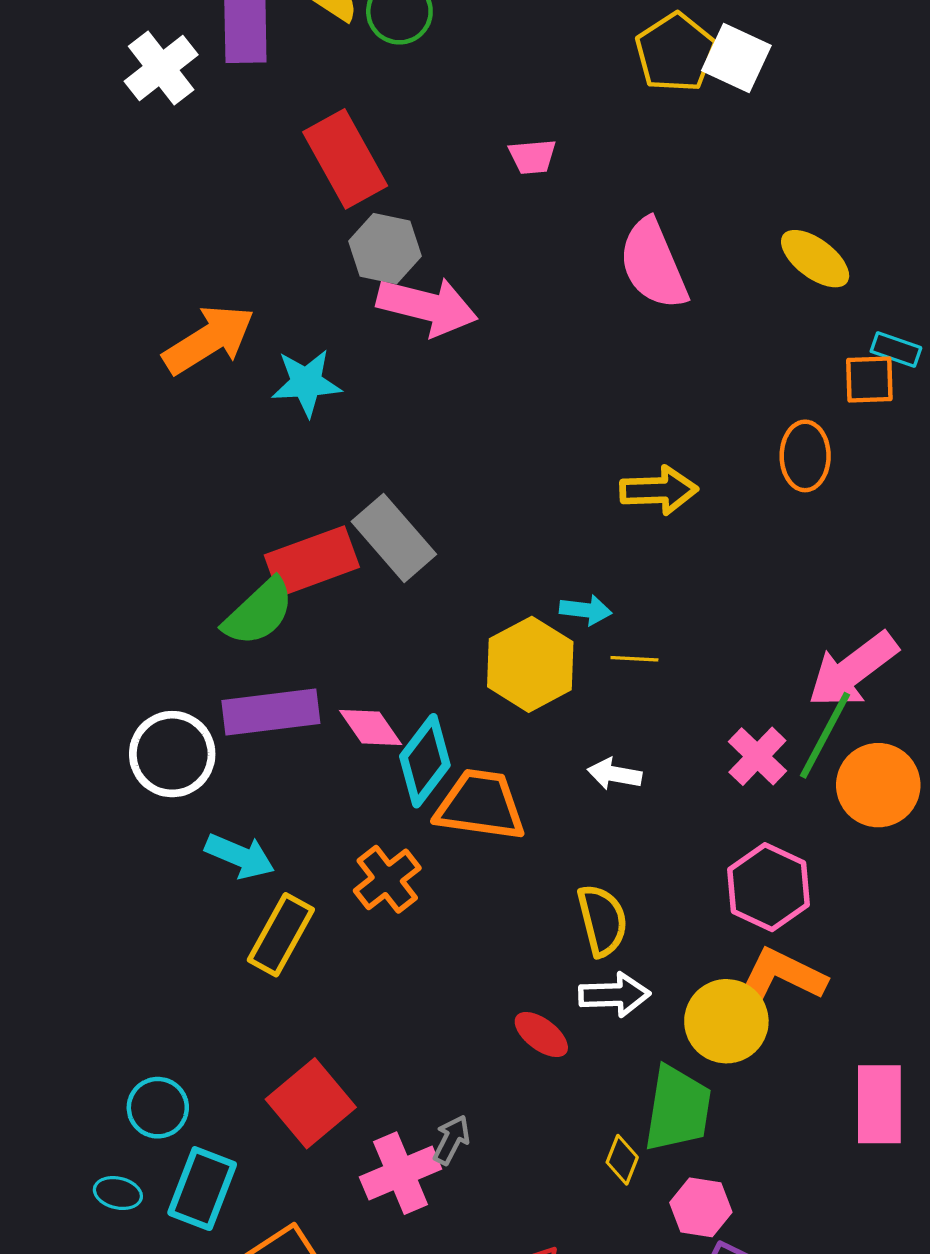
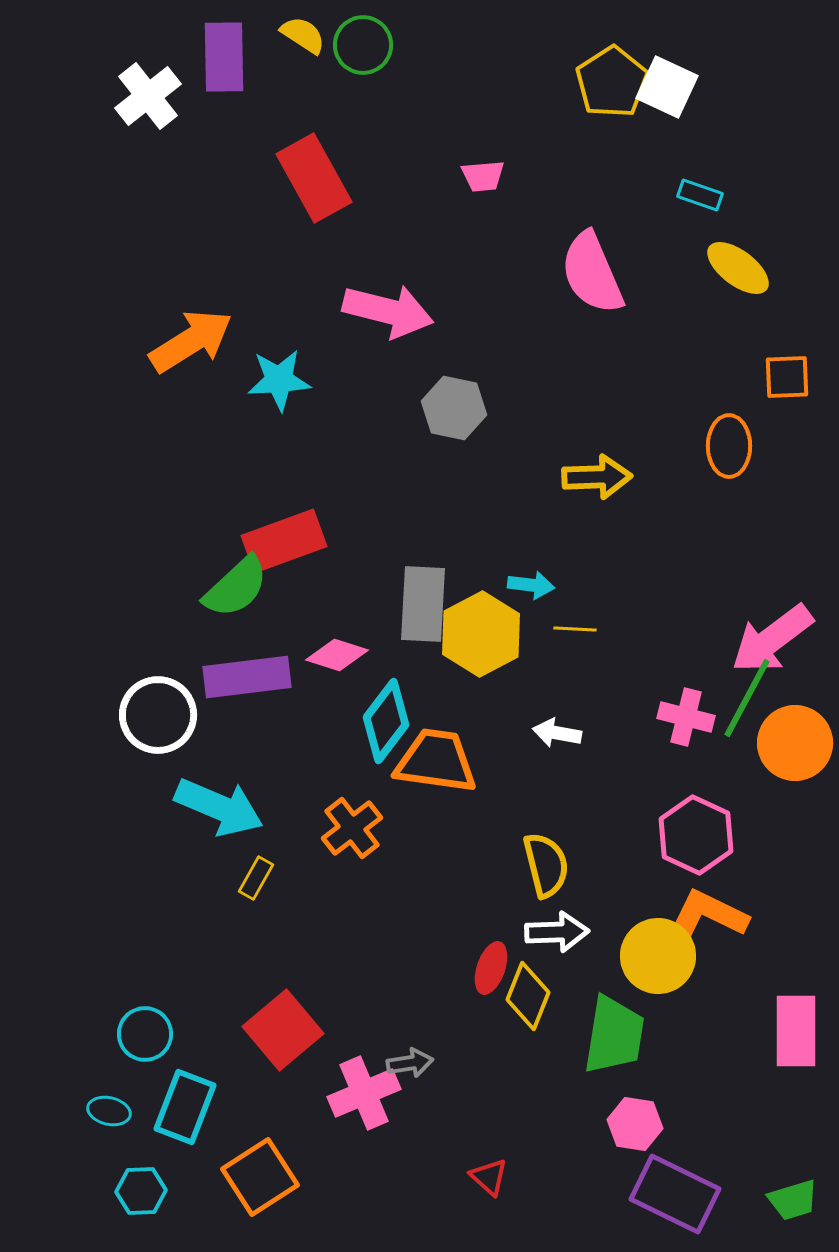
gray hexagon: (385, 249) -> (454, 408), moved
cyan rectangle: (896, 350) -> (700, 195), moved
gray rectangle: (394, 538) -> (423, 604), moved, turned 44
pink diamond: (371, 727) -> (337, 655), moved, turned -38
pink cross: (757, 756) -> (686, 717), turned -30
cyan arrow: (240, 856) -> (219, 807), size x1.4
yellow rectangle: (281, 935) -> (256, 878), size x0.6
red ellipse: (541, 1035) -> (491, 968), turned 72
gray arrow: (452, 1140) -> (410, 1063), turned 54
yellow diamond: (622, 1160) -> (528, 996), moved, size x1.5

